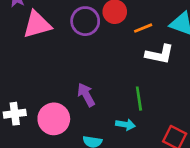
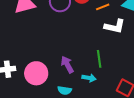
purple arrow: (86, 95) -> (67, 65), moved

